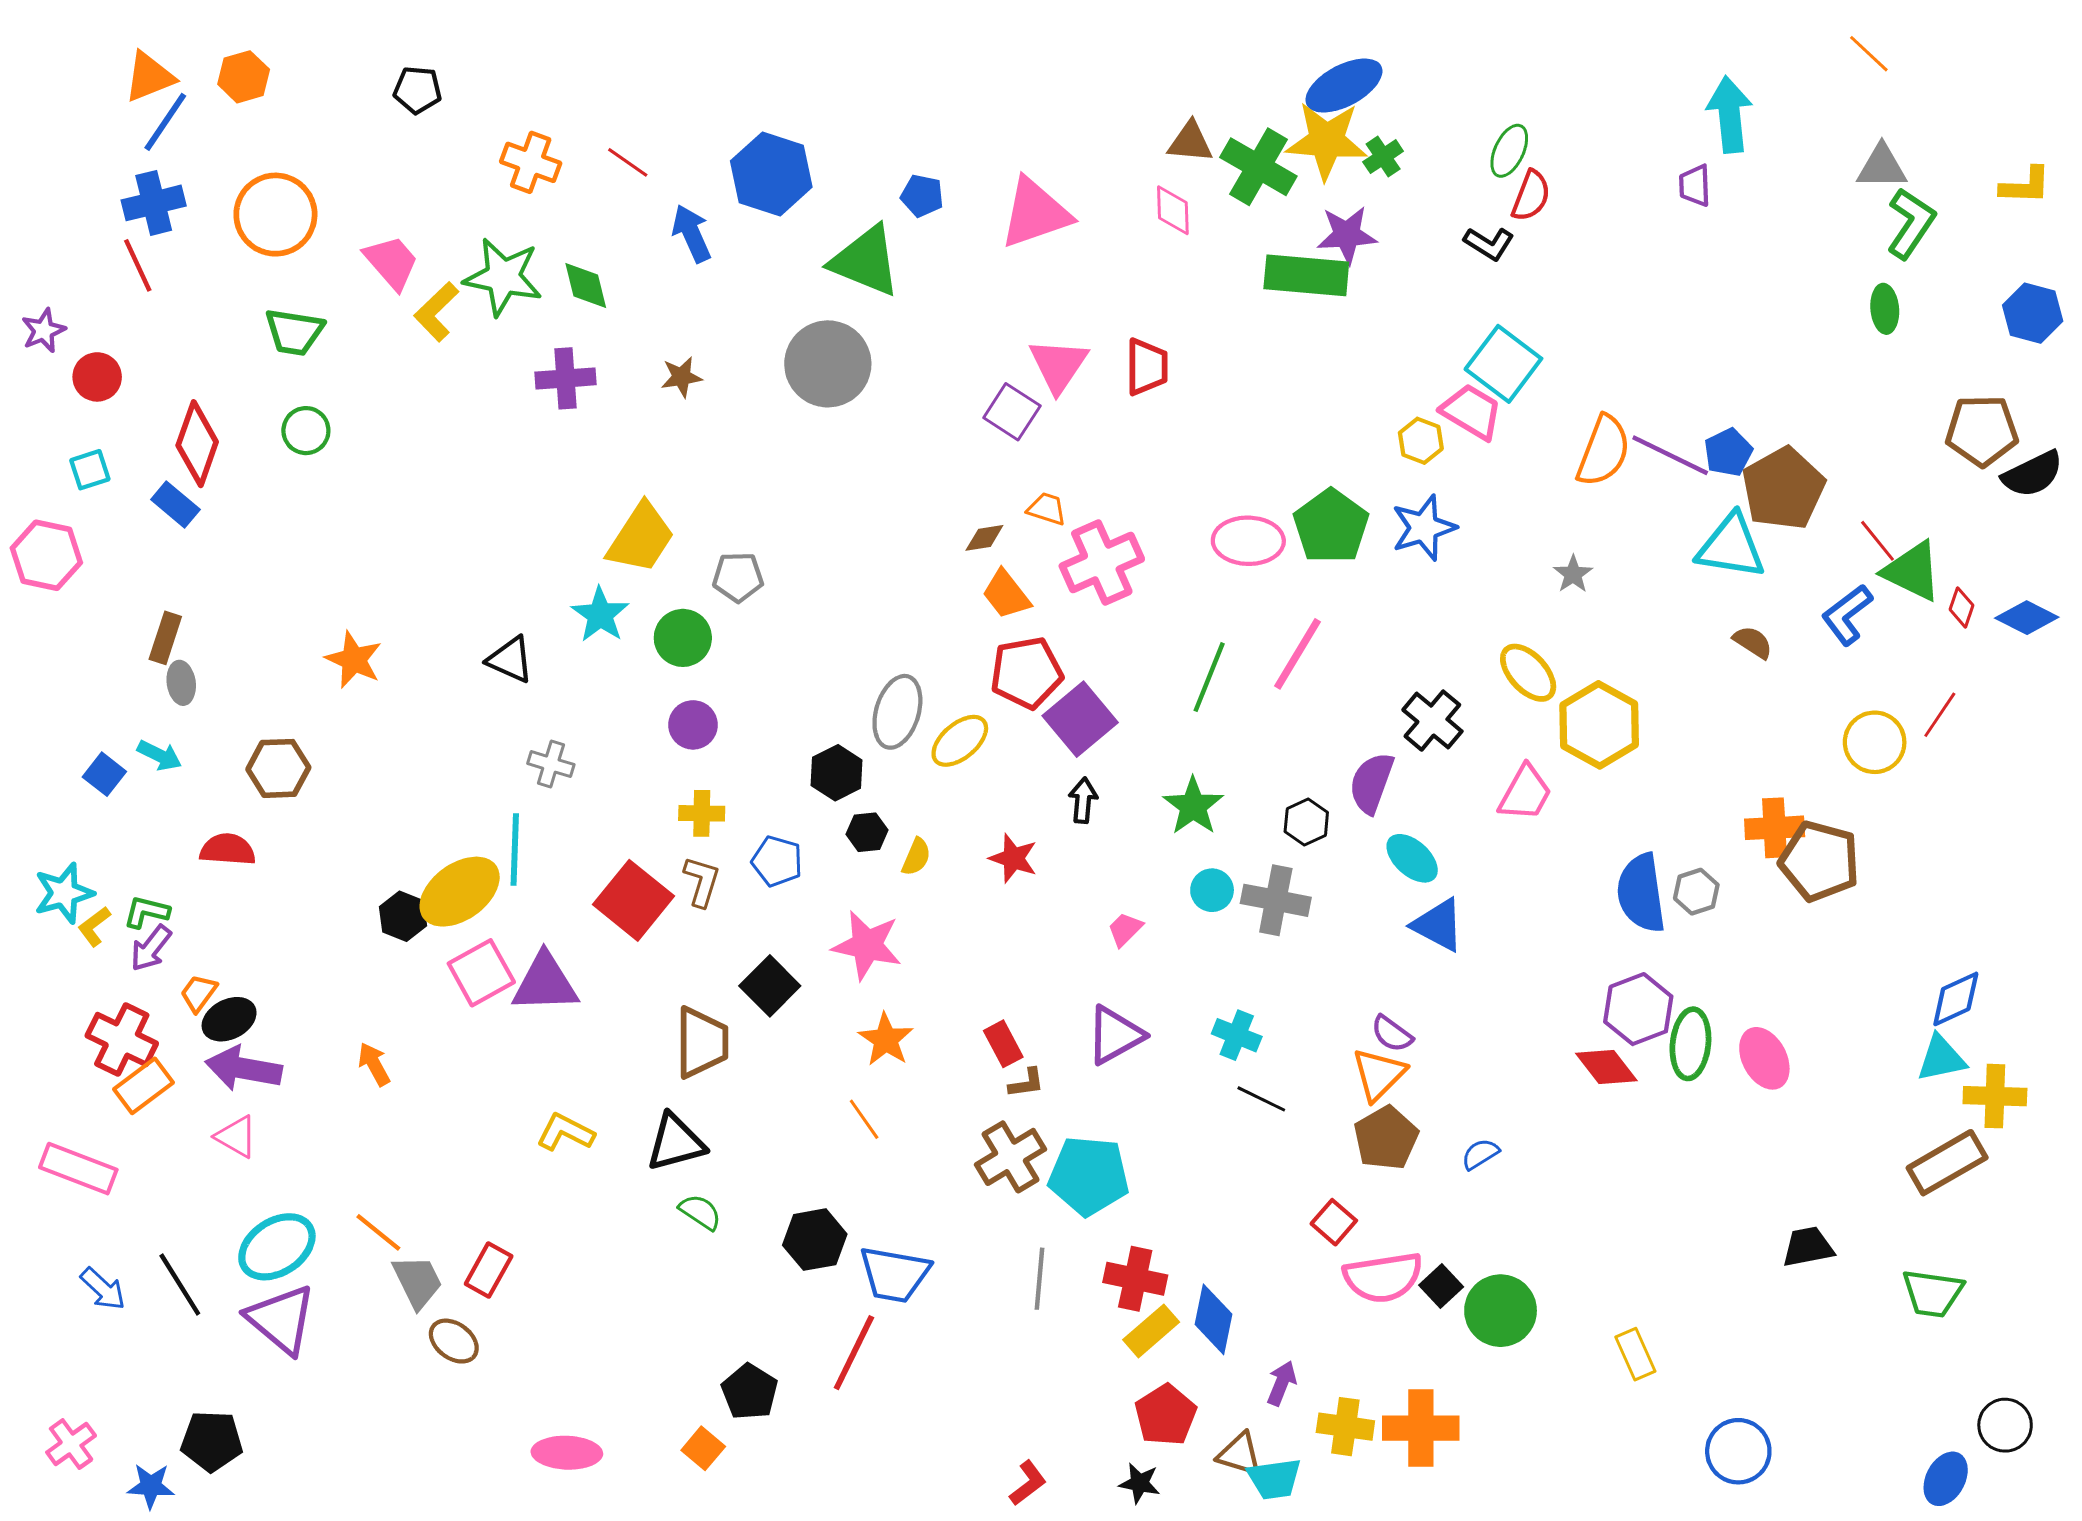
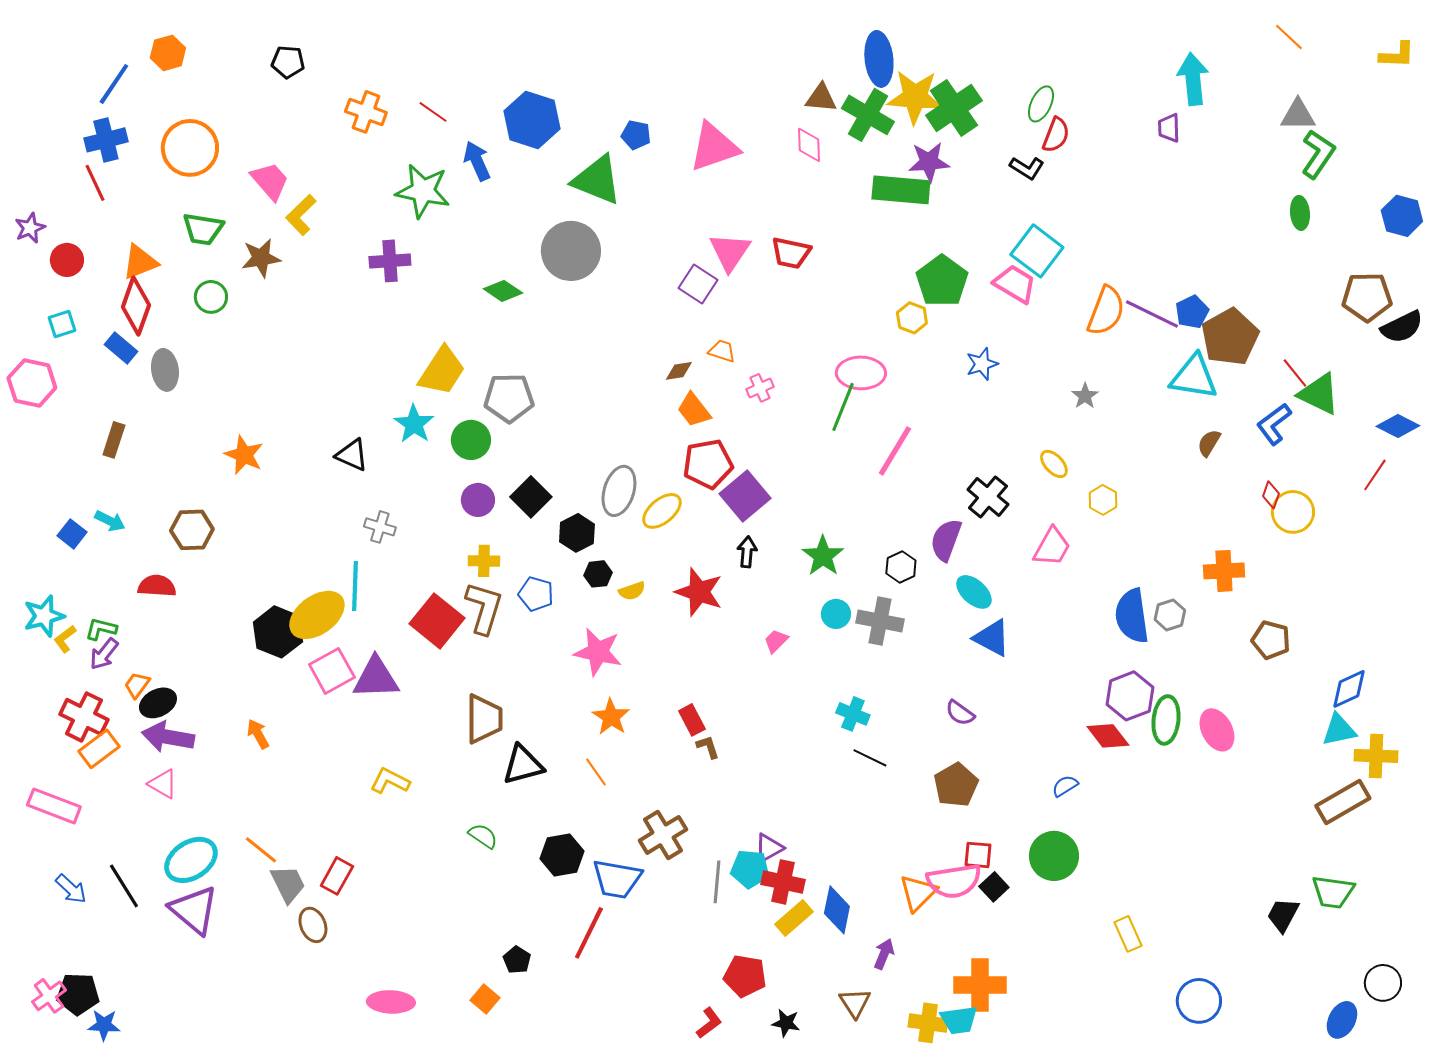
orange triangle: (149, 77) -> (140, 262), moved
blue ellipse: (1344, 86) -> (879, 59), moved, turned -68
green cross: (1383, 157) -> (954, 108), size x2.0
yellow L-shape: (2025, 186) -> (1397, 55), moved
green star: (503, 277) -> (423, 191), moved
green diamond: (586, 286) -> (503, 291), moved, turned -42
red trapezoid: (1147, 367) -> (791, 253), turned 102
brown star: (681, 377) -> (261, 258), moved, size x1.4
yellow hexagon: (1421, 441) -> (912, 318), moved
green pentagon: (1331, 526) -> (942, 281), moved
blue star: (1424, 528) -> (982, 364), size x0.7
pink cross: (1102, 563) -> (760, 388), size x0.5
gray pentagon: (738, 577) -> (509, 398), size x1.4
red diamond: (1962, 607) -> (1271, 495), moved
brown semicircle: (1753, 642) -> (1209, 443), turned -92
yellow ellipse: (1528, 673) -> (1054, 464), size x0.7
green line: (1209, 677) -> (843, 407), moved
gray ellipse: (181, 683) -> (165, 370), moved, size x1.4
red line: (1940, 715) -> (1375, 475), moved
yellow hexagon: (1599, 725) -> (1103, 500), size x0.5
yellow semicircle: (916, 857) -> (632, 591), turned 48
red star: (1013, 858) -> (699, 592), size x1.4
brown pentagon: (1819, 861) -> (1271, 640), moved, size x0.7
brown L-shape: (702, 881) -> (484, 608), size x1.5
black hexagon: (403, 916) -> (278, 632), size x1.5
black square: (770, 986) -> (531, 497), moved
purple triangle: (1115, 1035) -> (769, 848), moved, size x0.7
orange triangle: (1379, 1074) -> (918, 893), moved
brown L-shape: (1026, 1083) -> (708, 747), turned -100
black triangle: (676, 1142) -> (523, 765), moved
blue semicircle: (1480, 1154) -> (1065, 786), moved
brown cross: (1011, 1157) -> (663, 835), moved
cyan pentagon: (1089, 1176) -> (750, 869), moved, size x0.7
red square: (1334, 1222) -> (978, 855), moved, turned -36
black trapezoid: (1808, 1247) -> (1283, 915), moved, turned -51
green circle: (1501, 1311) -> (1054, 856), moved
brown ellipse: (454, 1341) -> (313, 925), turned 32
black pentagon: (750, 1392) -> (517, 960), size x0.7
red pentagon: (1166, 1415) -> (745, 976), moved, turned -30
yellow cross: (1345, 1427) -> (928, 1023), moved
black pentagon: (212, 1441) -> (78, 994), moved
brown triangle: (1240, 1454) -> (855, 1003), turned 40
cyan trapezoid: (1274, 1479) -> (959, 1020), moved

